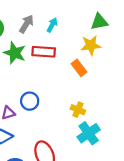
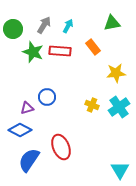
yellow star: (91, 45) -> (116, 73), moved
orange rectangle: (79, 68) -> (93, 47), moved
cyan cross: (89, 133) -> (119, 107), moved

